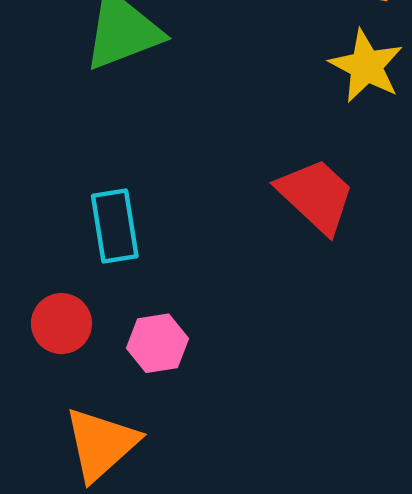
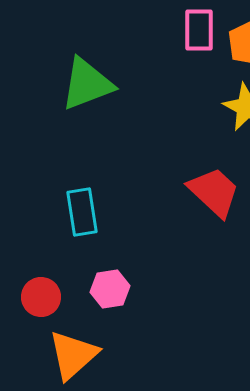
red circle: (61, 324) -> (41, 297), moved

